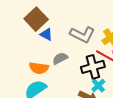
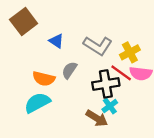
brown square: (36, 19) -> (24, 22), moved
gray semicircle: (60, 58) -> (69, 70), turned -35

